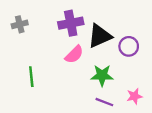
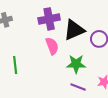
pink semicircle: (74, 54) -> (52, 46), turned -66

